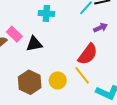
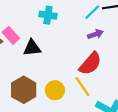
purple arrow: (101, 28) -> (95, 34), moved

